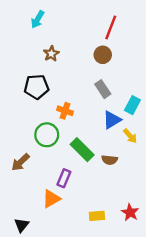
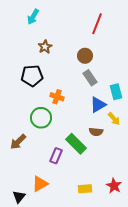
brown circle: (103, 55) -> (85, 56), moved
cyan rectangle: (132, 105) -> (116, 92), turned -42
green rectangle: (82, 150) -> (76, 144), moved
brown semicircle: (110, 160) -> (96, 132), moved
orange triangle: (51, 199) -> (40, 184), moved

